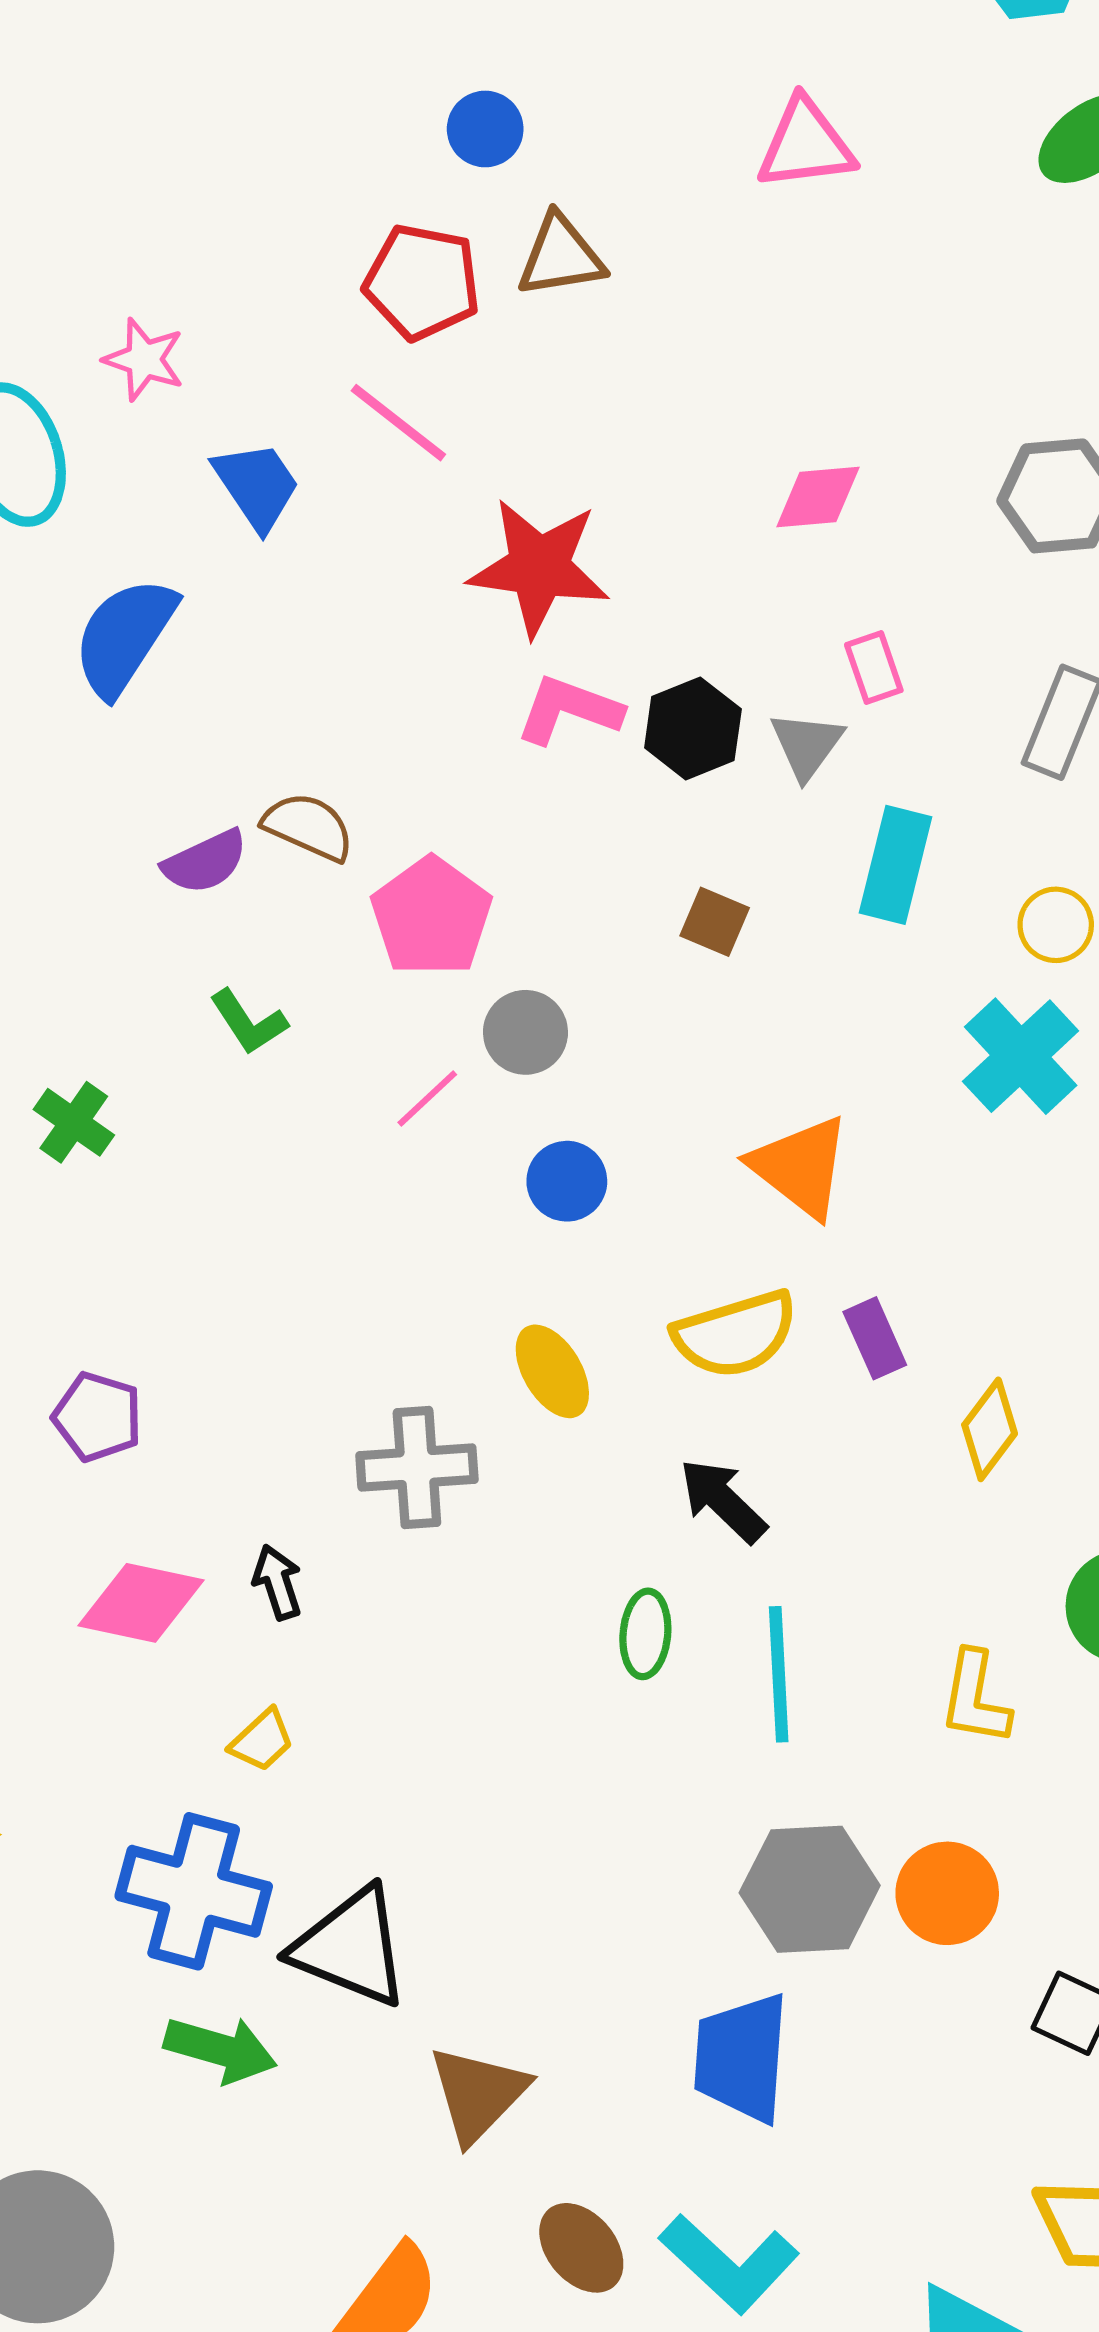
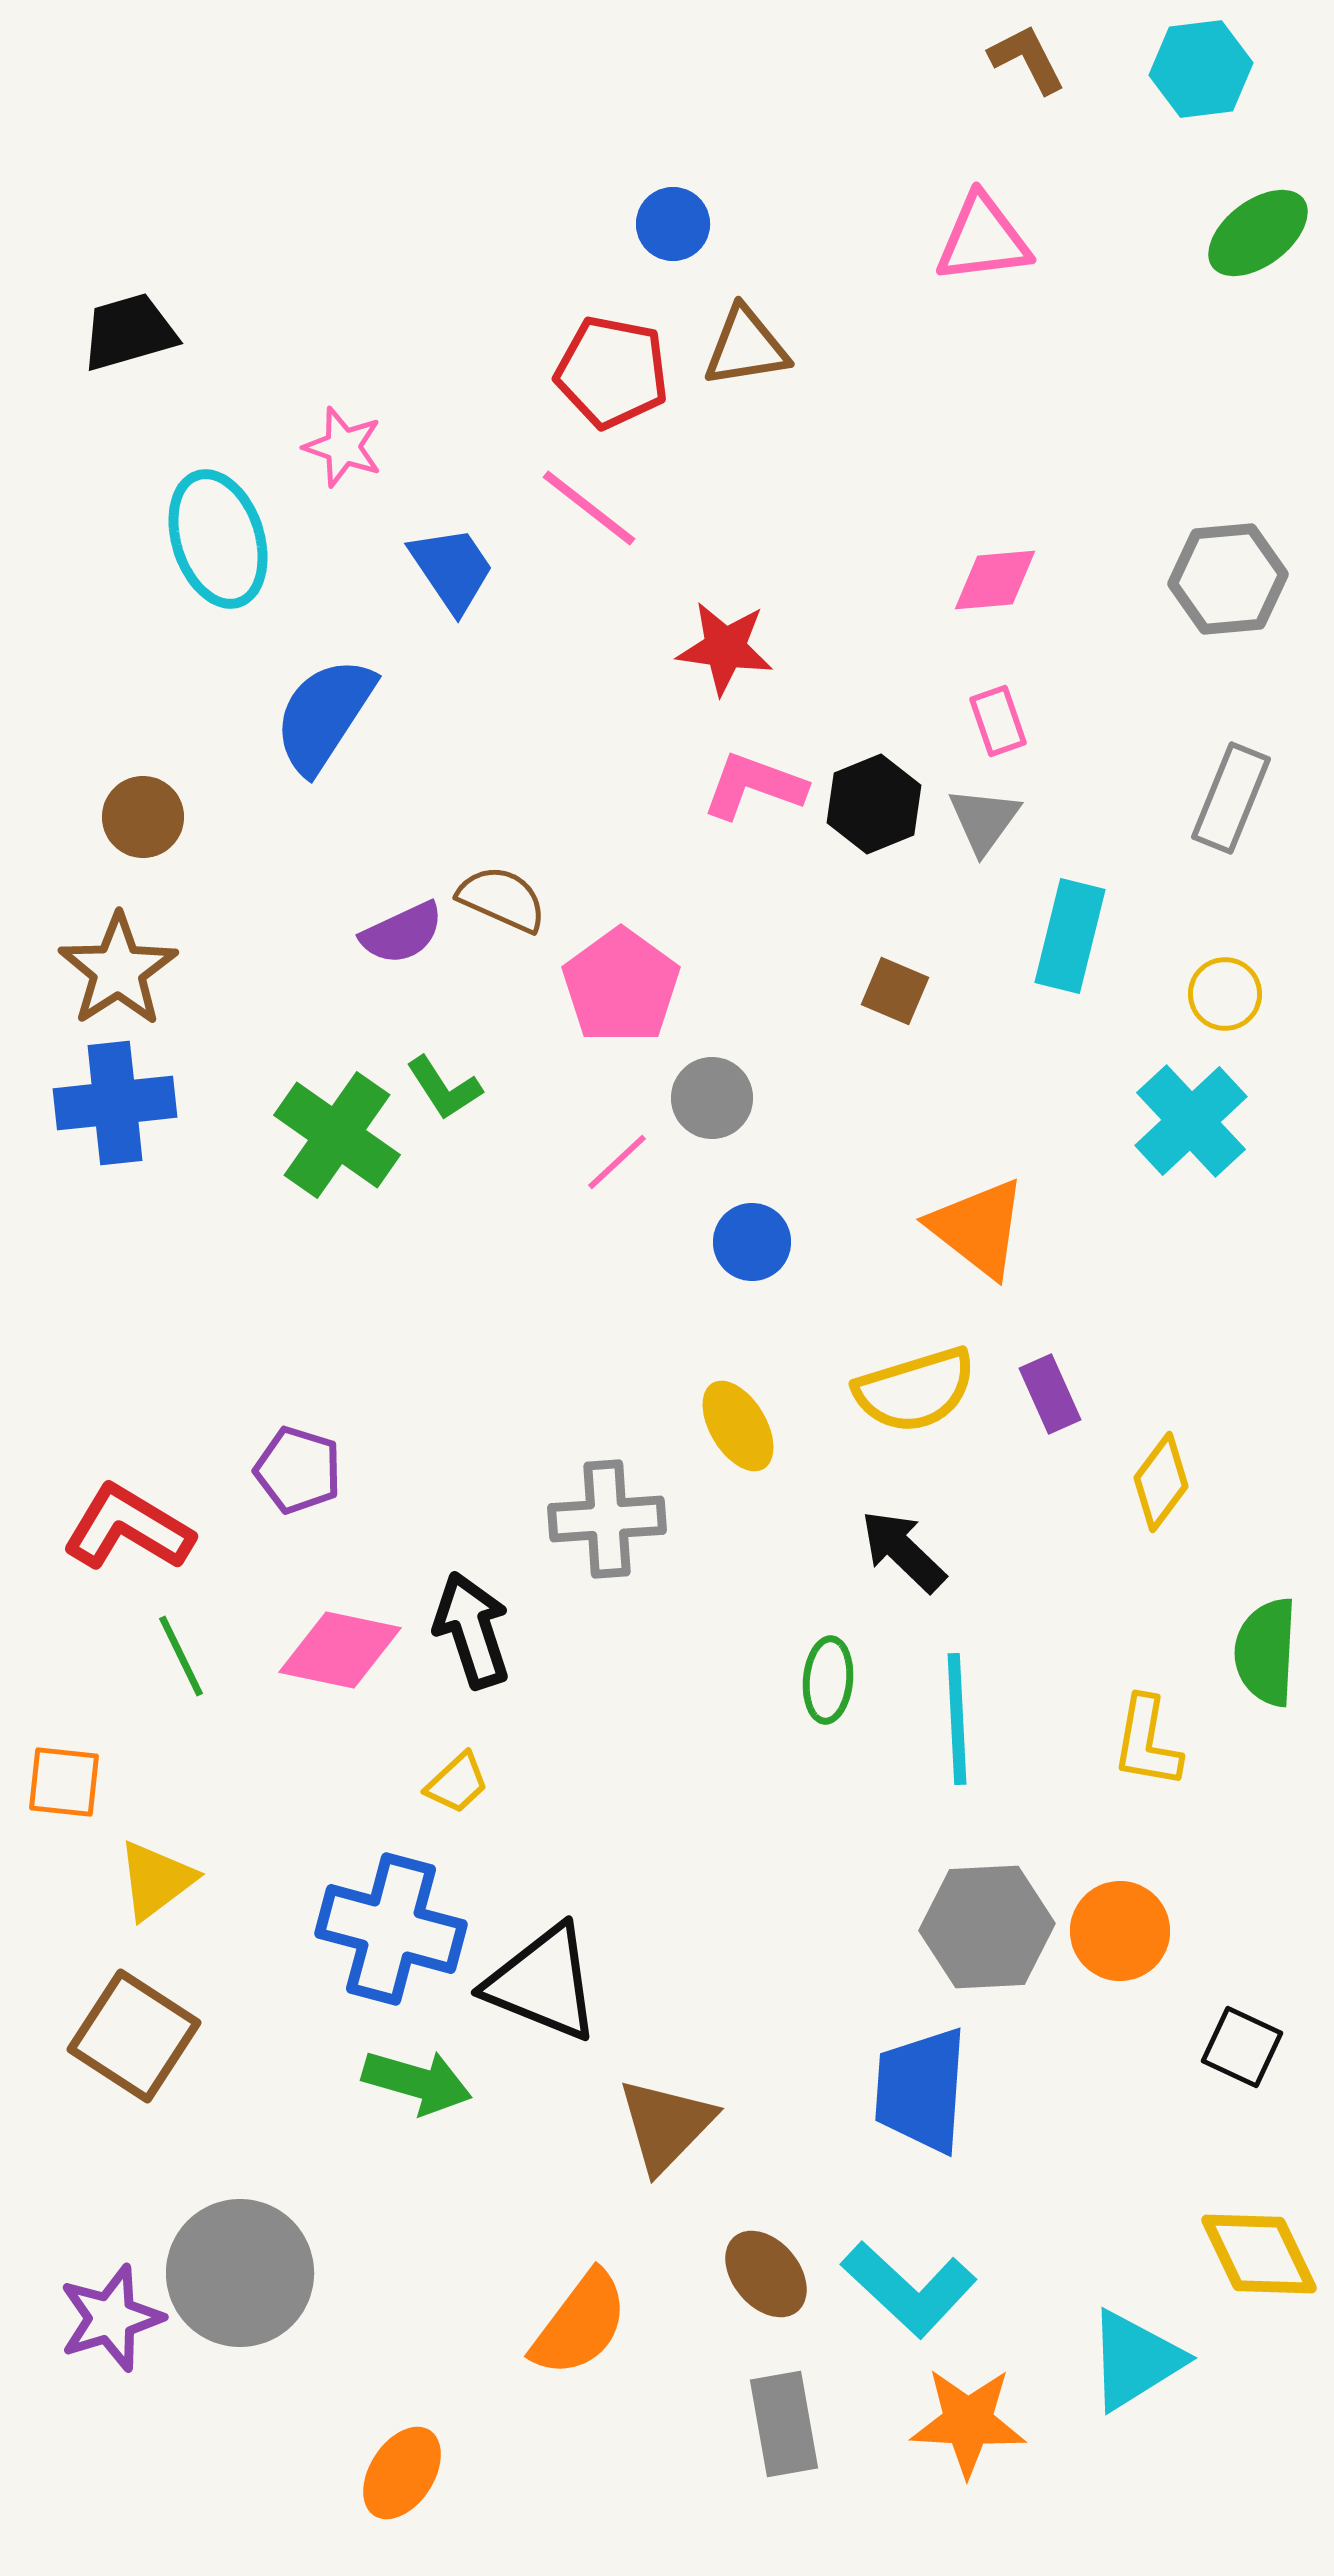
red star: (539, 567) -> (725, 648), size x0.7
pink rectangle: (874, 667) -> (998, 721), moved
green cross: (74, 1122) -> (337, 1135), moved, size x1.6
black arrow: (277, 1582) -> (472, 1630), size x1.6

